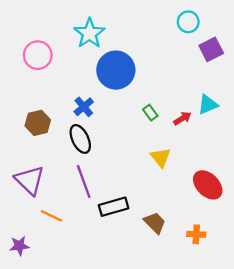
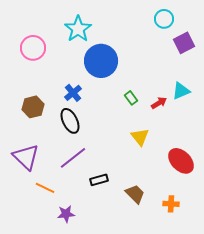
purple line: (84, 181) -> (73, 158), turned 72
black rectangle: (114, 207) -> (99, 180), size x0.7
purple star: (19, 246) -> (66, 214), moved

